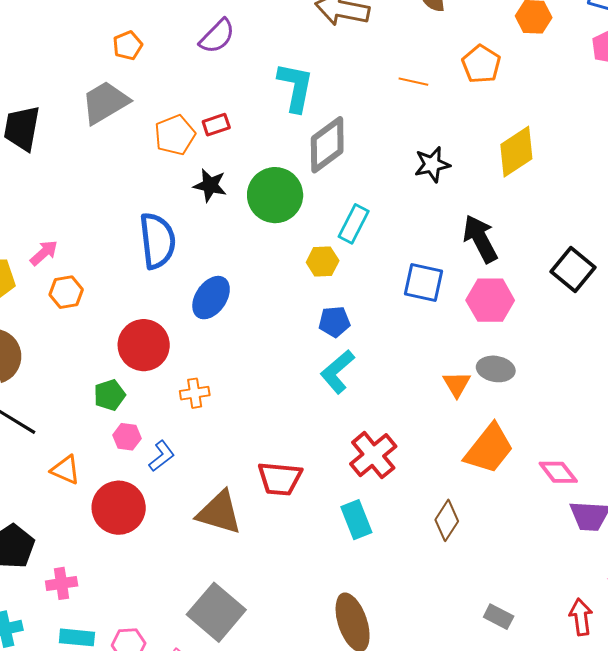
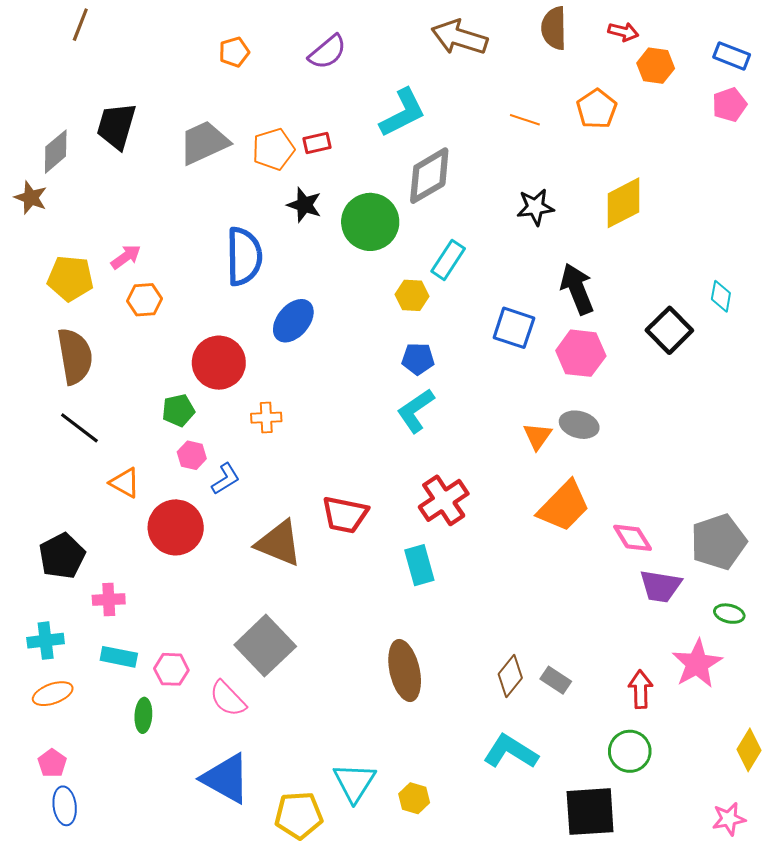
cyan L-shape: (295, 87) -> (403, 113), turned 46
gray trapezoid: (105, 102) -> (204, 142), moved
brown diamond: (447, 520) -> (510, 676), moved

